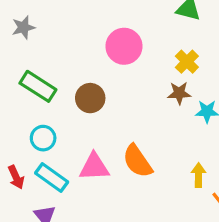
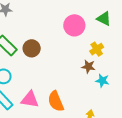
pink circle: (124, 46) -> (74, 25), moved
brown circle: (90, 98) -> (32, 48), moved

